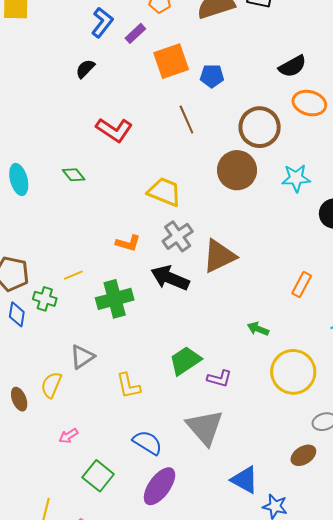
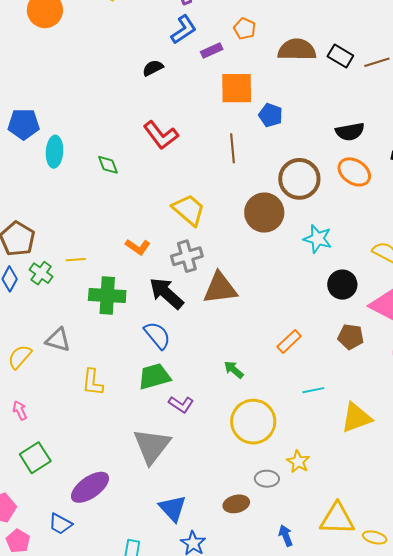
gray triangle: (82, 357) -> (58, 340), turned 32
pink arrow: (68, 436) -> (20, 411), turned 78
blue semicircle: (148, 443) -> (157, 335), moved

